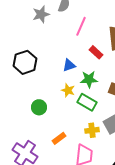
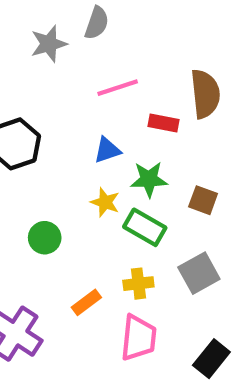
pink line: (81, 26) -> (118, 88), moved, turned 48
red rectangle: (96, 52) -> (163, 123), turned -32
yellow cross: (92, 130) -> (138, 284), moved

